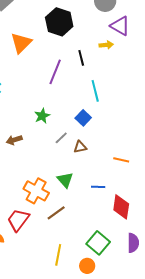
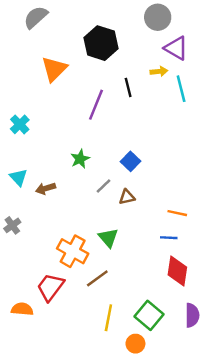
cyan line: (95, 91) -> (181, 89), moved
blue line: (98, 187) -> (169, 238), moved
yellow line: (58, 255) -> (108, 318), moved

